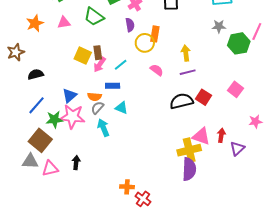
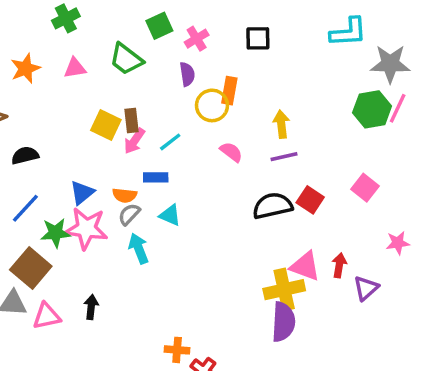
gray star: (219, 26) -> (390, 64), moved, size x1.6
pink line: (257, 32) -> (398, 108), moved

